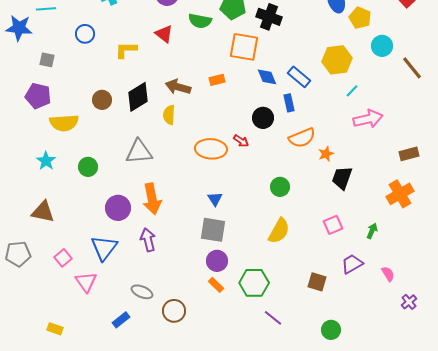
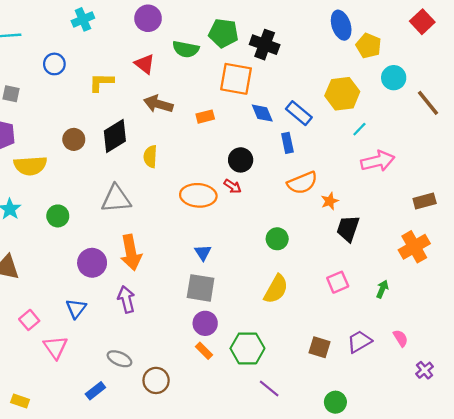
brown arrow: (178, 87) -> (158, 104), moved
black circle: (263, 118) -> (241, 160), moved
blue triangle: (104, 248) -> (76, 308), size x0.7
purple trapezoid: (352, 264) -> (359, 342), moved

